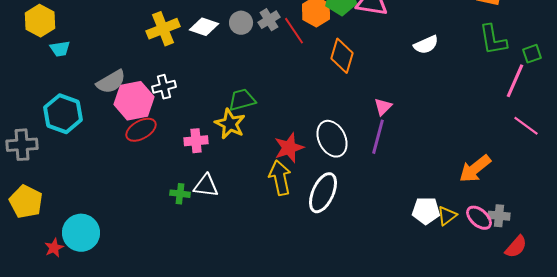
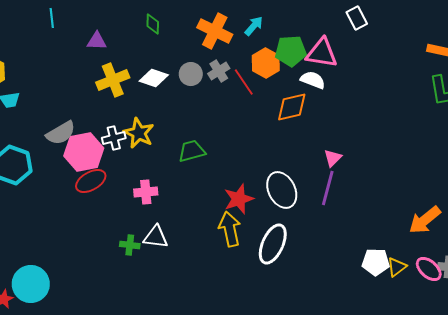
white semicircle: (426, 45) -> (313, 80), moved, turned -135
orange diamond: (342, 56) -> (292, 107), turned 60
yellow star: (230, 124) -> (139, 133), moved

